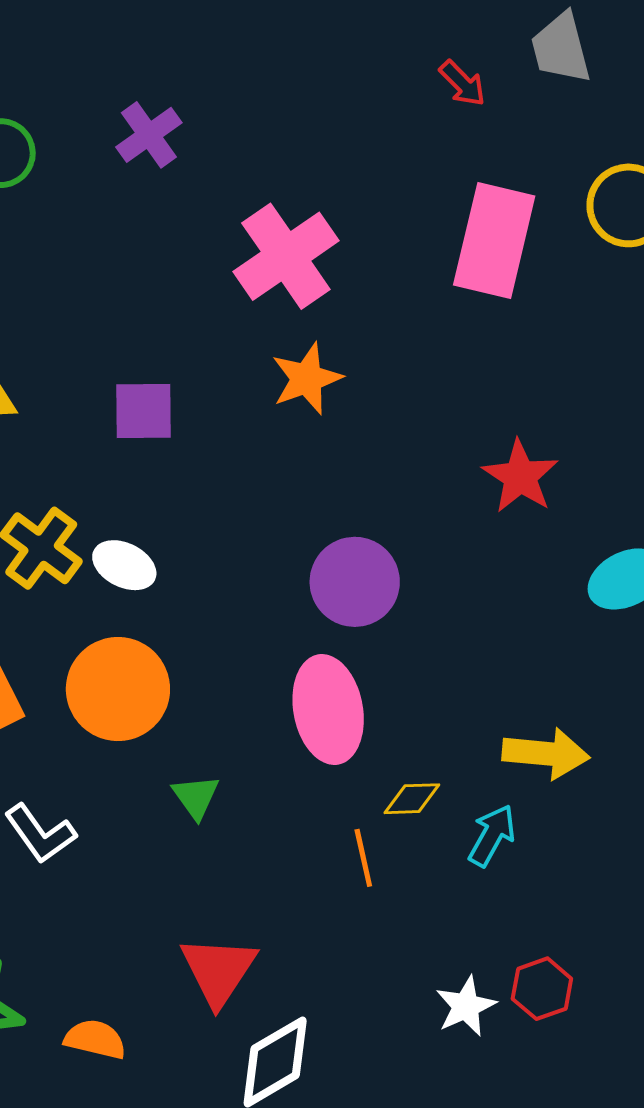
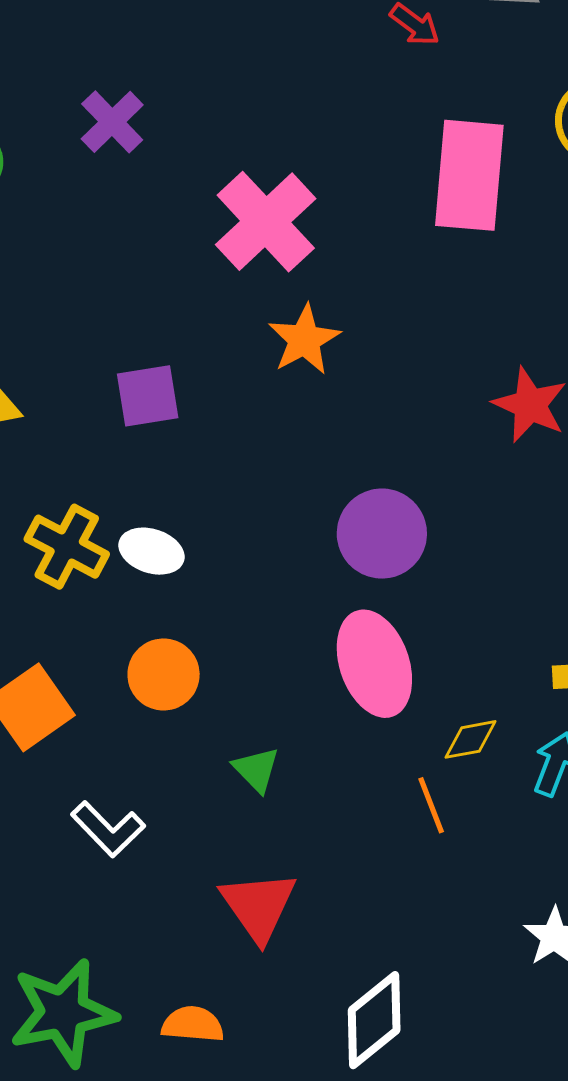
orange circle: (118, 689) -> (164, 674), size x0.7
red triangle: (218, 970) -> (258, 906), moved

